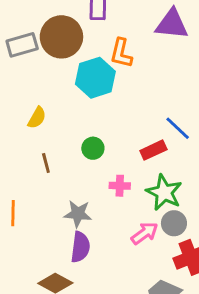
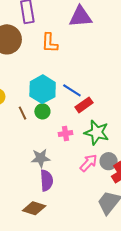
cyan hexagon: (95, 78) -> (43, 89), moved
blue line: (178, 128) -> (72, 90), moved
brown line: (46, 163) -> (23, 113), moved
gray circle: (174, 223) -> (109, 161), moved

